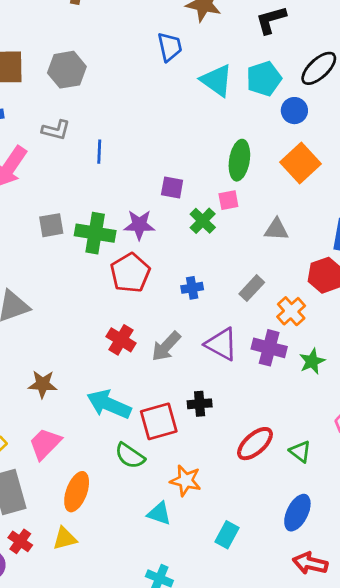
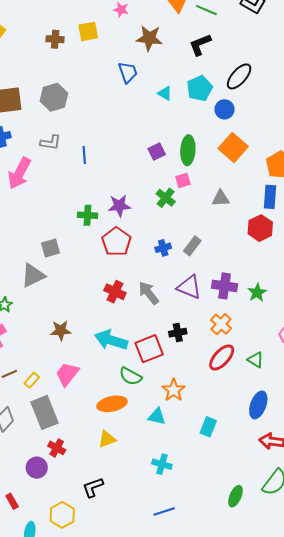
cyan triangle: (217, 80) -> (165, 93), size x0.6
purple square: (172, 188) -> (157, 152), moved, turned -30
gray square: (51, 225) -> (51, 248), moved
green cross: (95, 233) -> (88, 215), size x0.7
gray rectangle: (252, 288) -> (192, 246), moved
orange cross: (291, 311) -> (221, 324), moved
gray arrow: (166, 346) -> (149, 293), turned 105
orange star: (186, 481) -> (174, 390), turned 30
orange ellipse: (77, 492) -> (112, 404), moved, turned 64
yellow triangle: (65, 538) -> (107, 439), moved

